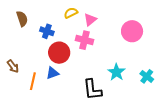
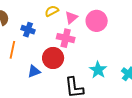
pink circle: (132, 31) -> (97, 21), moved
red circle: (59, 53) -> (53, 58), moved
orange line: (33, 81) -> (12, 50), moved

